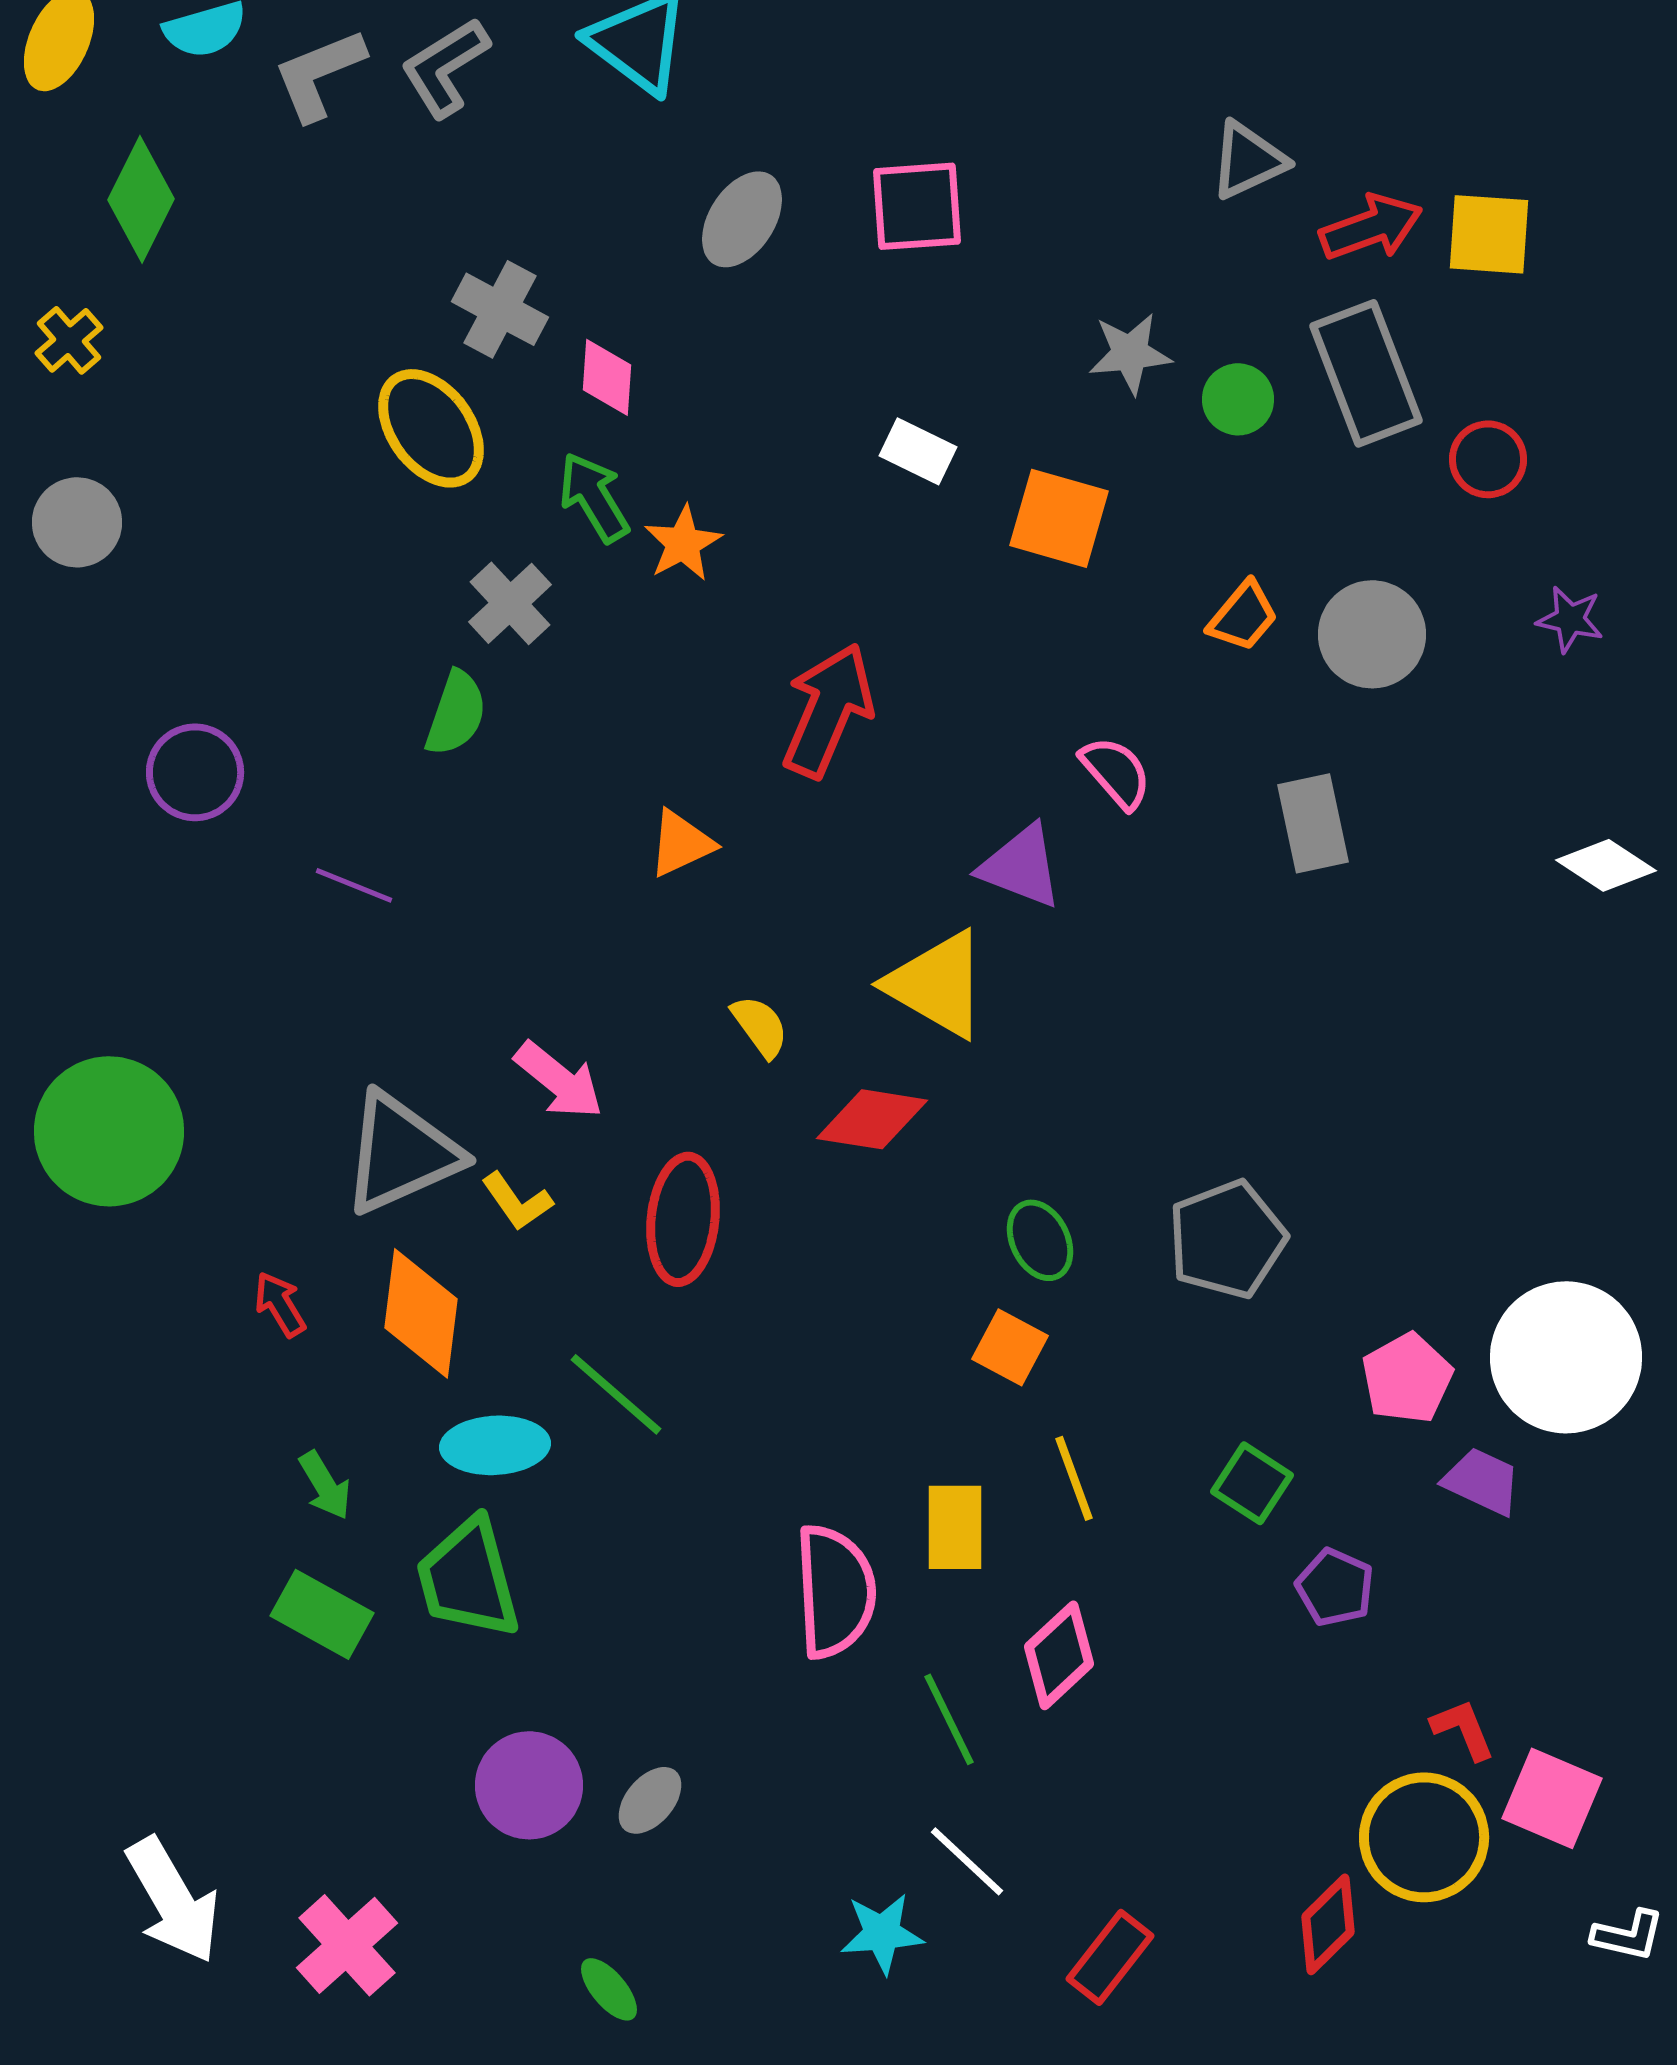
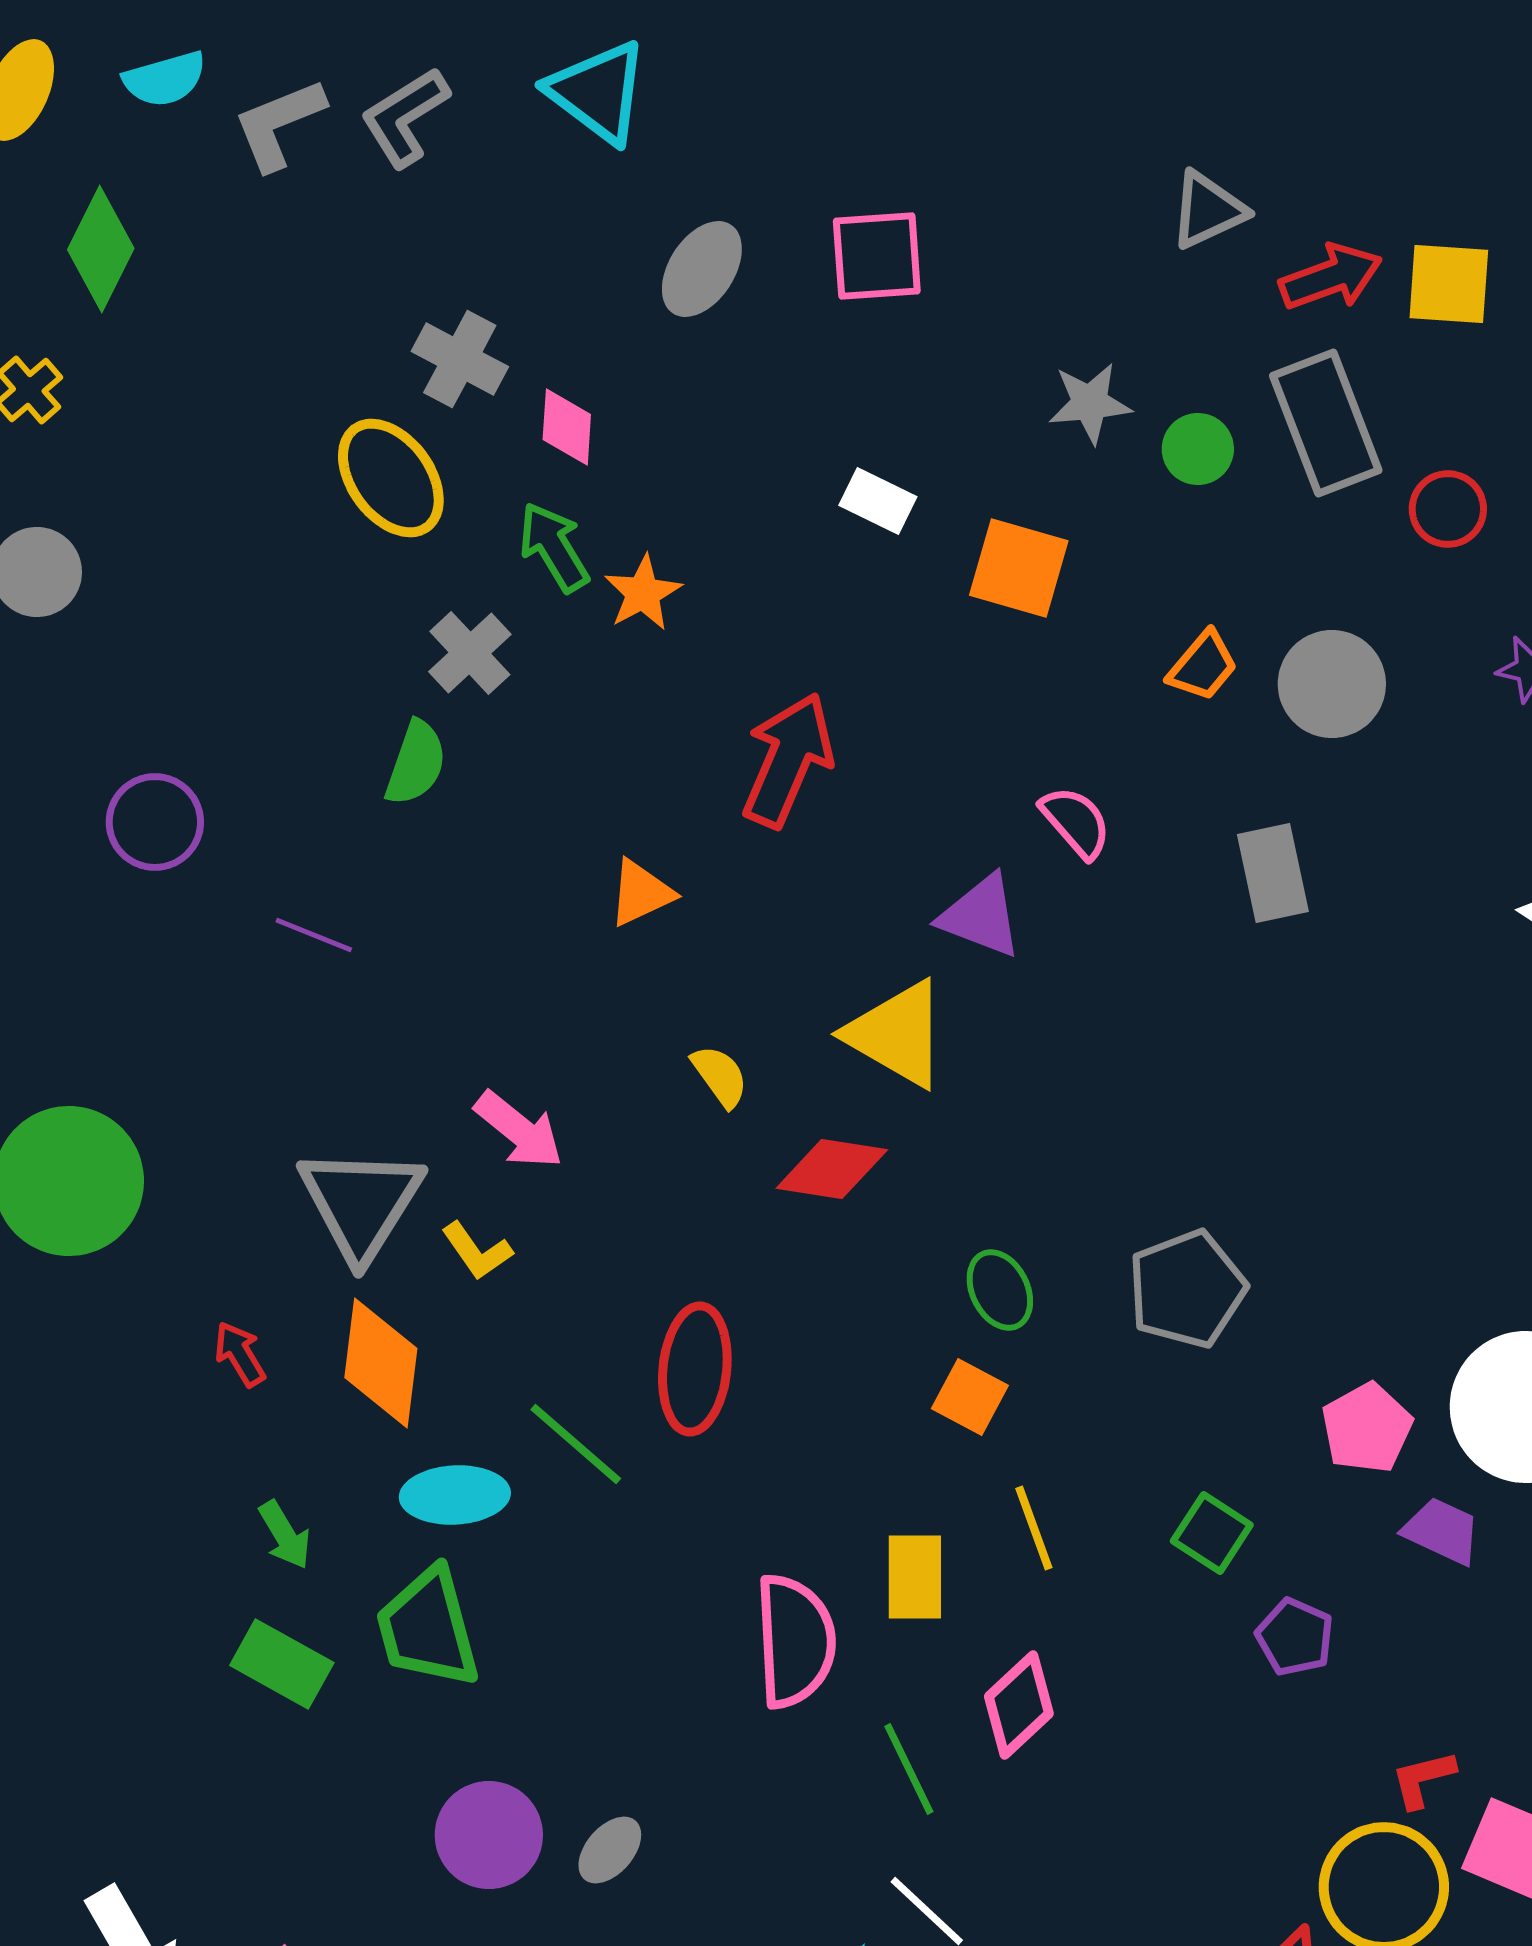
gray triangle: (401, 1153) -> (361, 1203), turned -34
red ellipse: (683, 1219) -> (695, 1369), moved
red L-shape: (1463, 1729) -> (1423, 1779), turned -82

